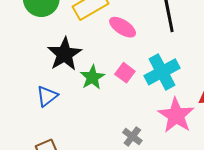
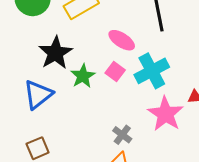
pink ellipse: (123, 27) -> (122, 40), moved
blue triangle: (47, 96) -> (38, 94), size x1.4

